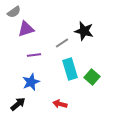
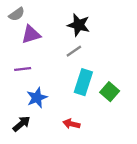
black star: (84, 31) -> (79, 25), moved
purple line: (34, 55) -> (23, 69), moved
cyan rectangle: (70, 69) -> (83, 82), turned 35

